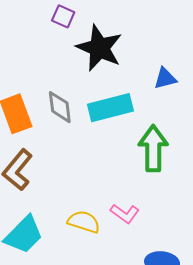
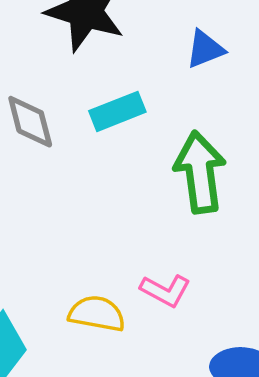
cyan rectangle: (110, 108) -> (117, 111), size x0.7

